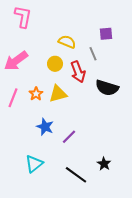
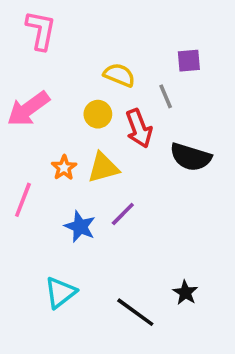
pink line: (13, 98) -> (23, 200), moved
purple line: (69, 137) -> (123, 214), moved

